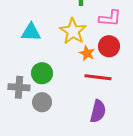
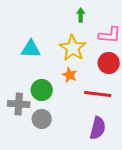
orange star: (87, 53) -> (70, 75), moved

